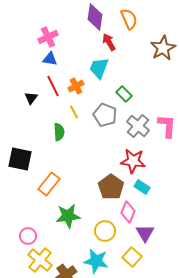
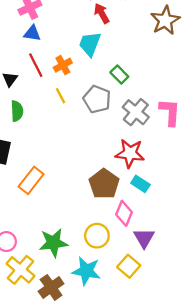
green semicircle: (59, 132) -> (17, 111), moved
green star: (68, 216) -> (53, 243), moved

